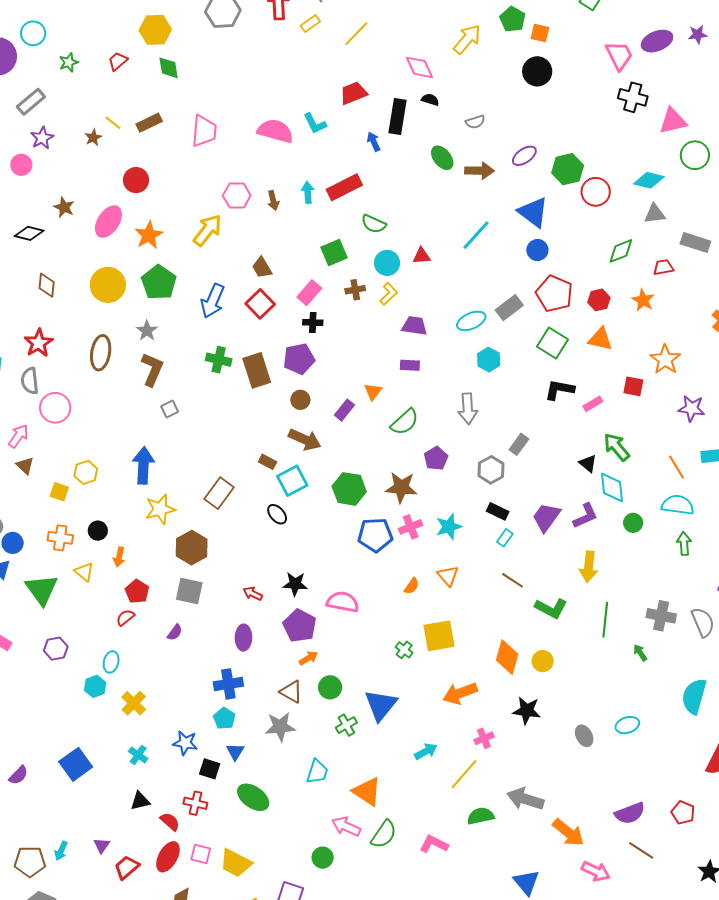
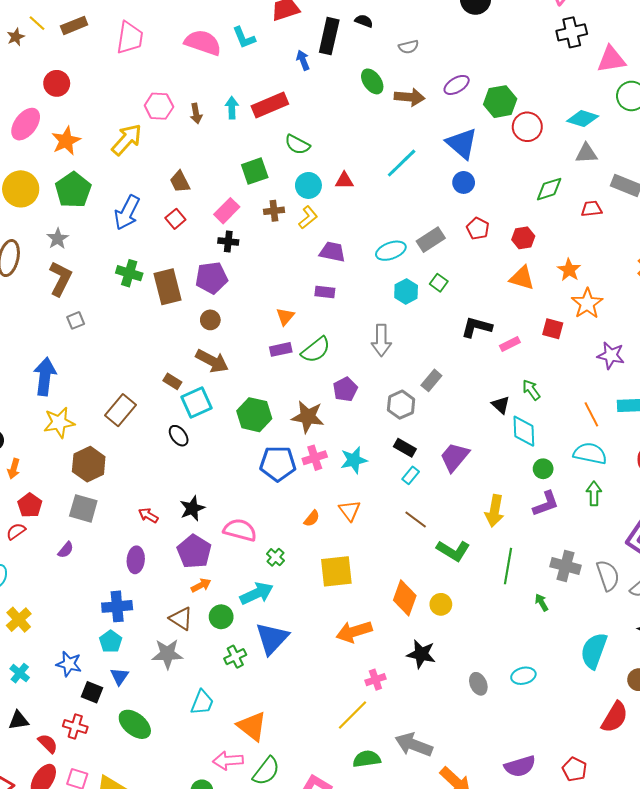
black cross: (633, 97) -> (572, 32), turned -32
red pentagon: (554, 294) -> (478, 228), size x0.6
orange star: (643, 300) -> (569, 270), moved
red square: (260, 304) -> (175, 219), size x0.7
green square: (552, 343) -> (439, 283), moved, size x0.6
purple rectangle: (344, 410) -> (281, 349), moved, turned 35
green arrow: (617, 447) -> (531, 390), size x0.7
purple L-shape: (585, 516) -> (546, 504), moved
black star: (295, 584) -> (192, 508), turned -30
green cross: (404, 650) -> (275, 557), moved
cyan arrow: (426, 751) -> (257, 593), moved, size x1.4
pink arrow: (346, 826) -> (228, 761), turned -32

